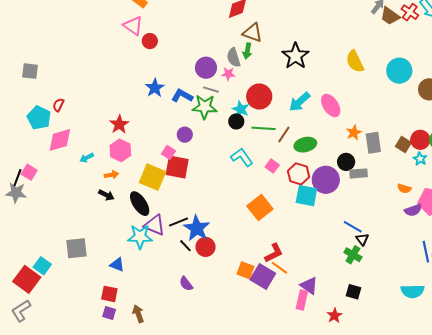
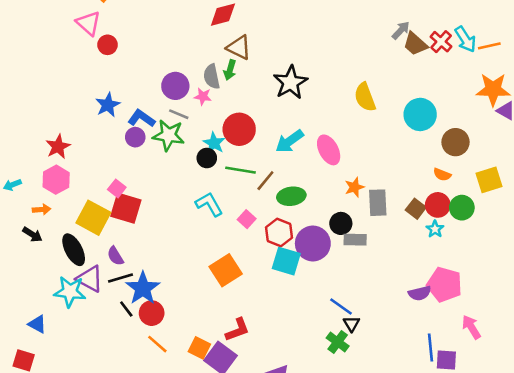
purple circle: (185, 135) -> (135, 137), moved
orange semicircle: (404, 189) -> (442, 175), moved
orange line: (279, 268) -> (157, 344), moved
purple semicircle: (186, 284) -> (115, 256), moved

